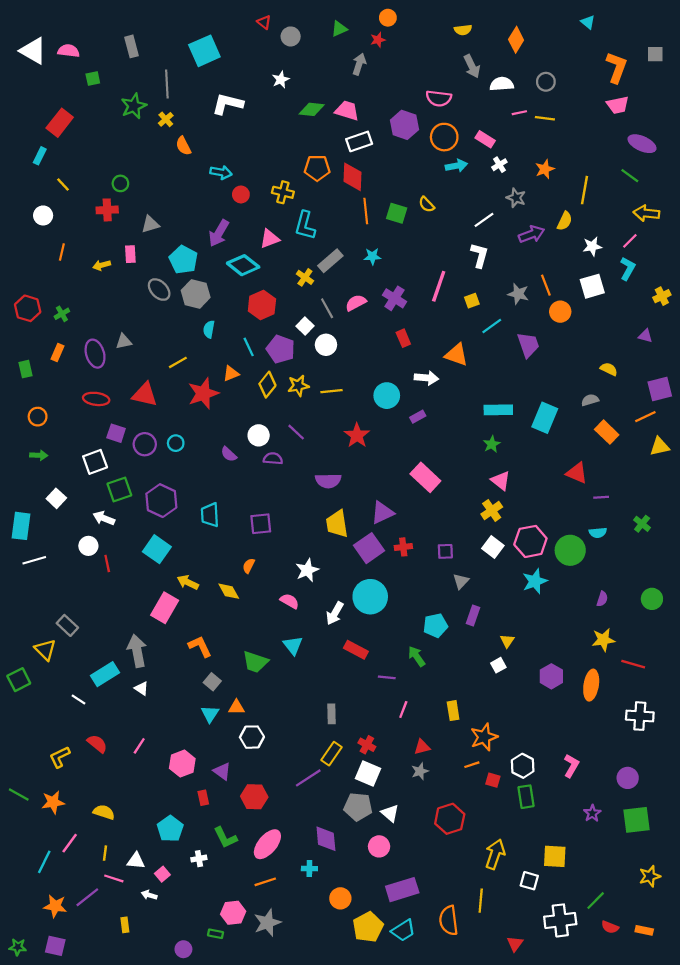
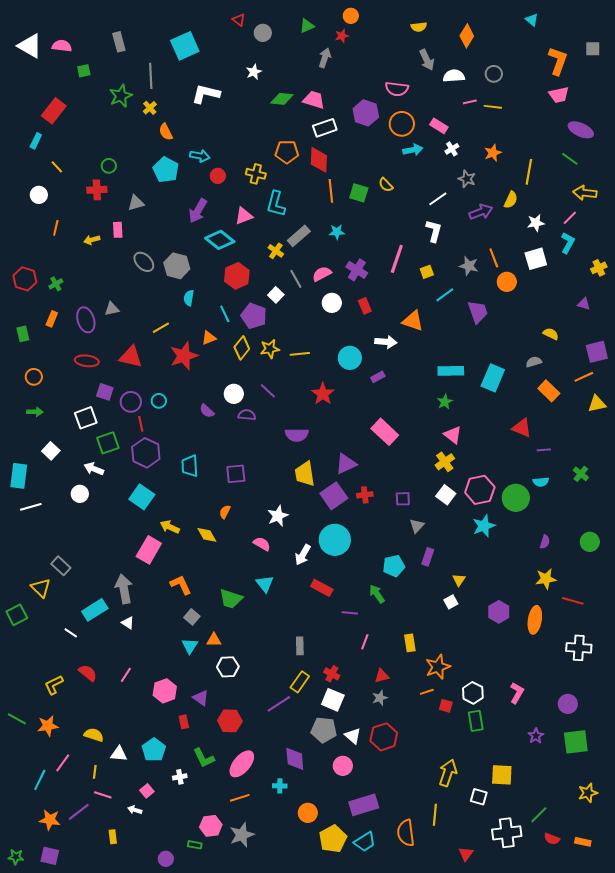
cyan pentagon: (183, 260) -> (166, 170), moved
white circle: (326, 345) -> (332, 303), moved
red line: (107, 564) -> (141, 424), moved
red hexagon: (450, 819) -> (384, 737), moved
white triangle: (136, 861) -> (119, 754), moved

